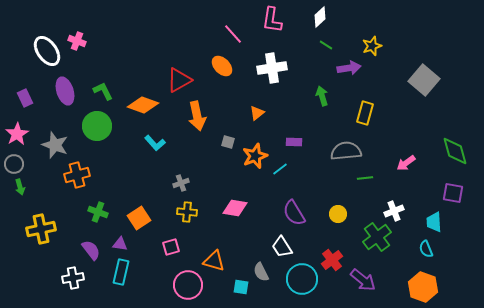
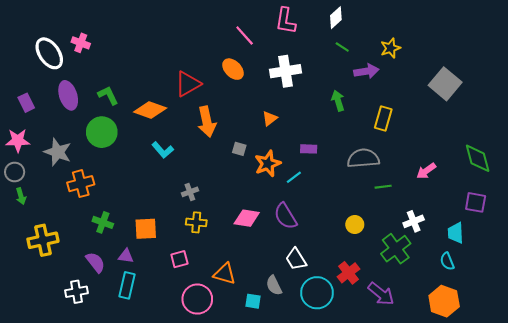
pink star: (17, 134) -> (18, 140), turned 30
purple semicircle: (294, 213) -> (286, 216), moved
orange square: (139, 218) -> (146, 229), turned 30

